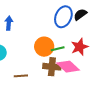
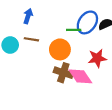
green line: (58, 49) -> (74, 30), moved
brown line: (21, 76) -> (31, 39), moved

